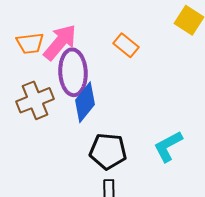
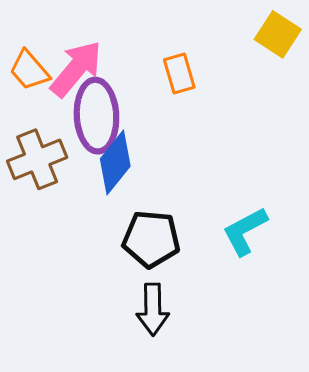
orange trapezoid: (30, 43) -> (29, 70), turned 56
orange rectangle: (126, 45) -> (179, 73), turned 35

